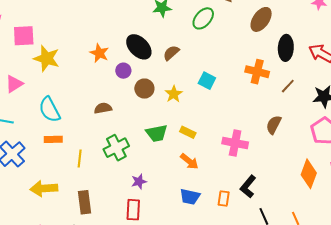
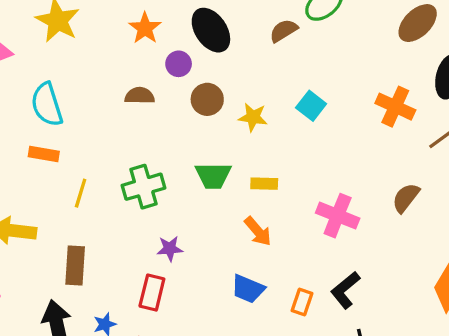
brown semicircle: (171, 53) -> (284, 31), moved
yellow star: (174, 94) -> (253, 117), turned 30
brown semicircle: (103, 108) -> (140, 96), moved
yellow rectangle: (188, 132) -> (264, 184), turned -35

